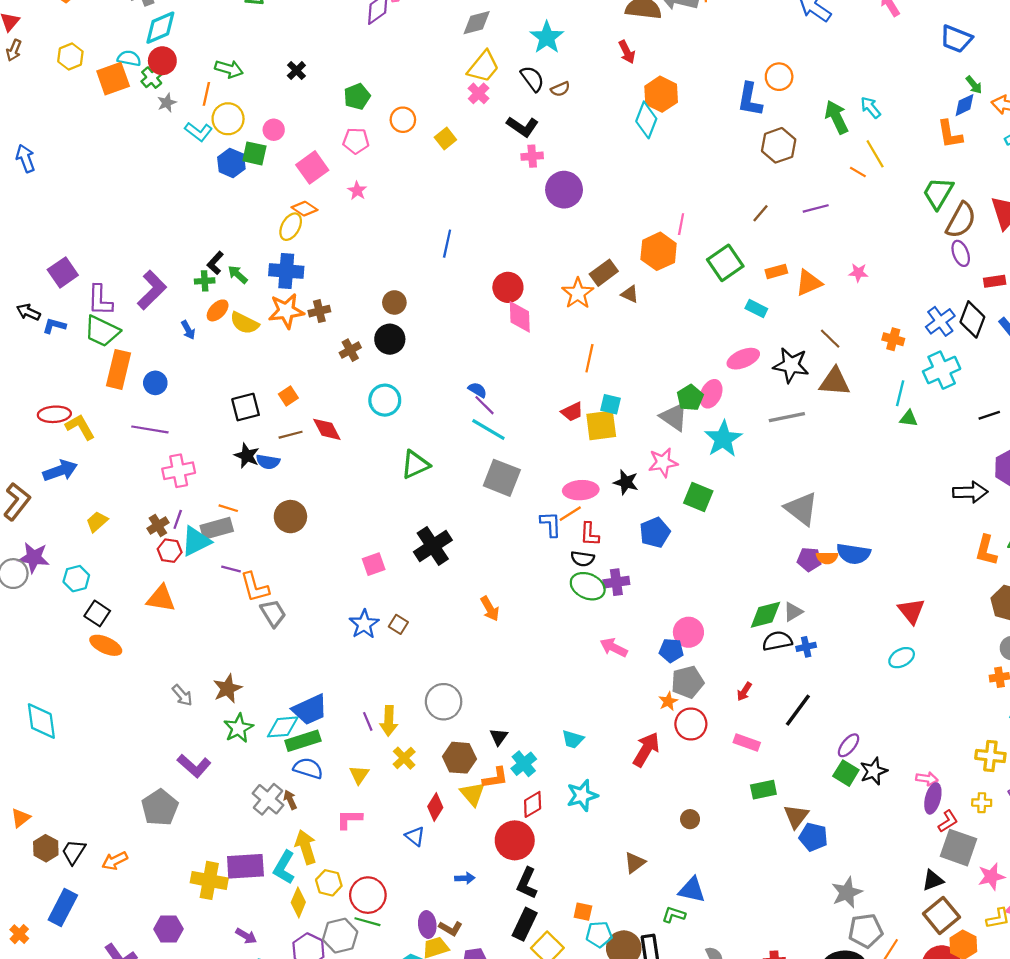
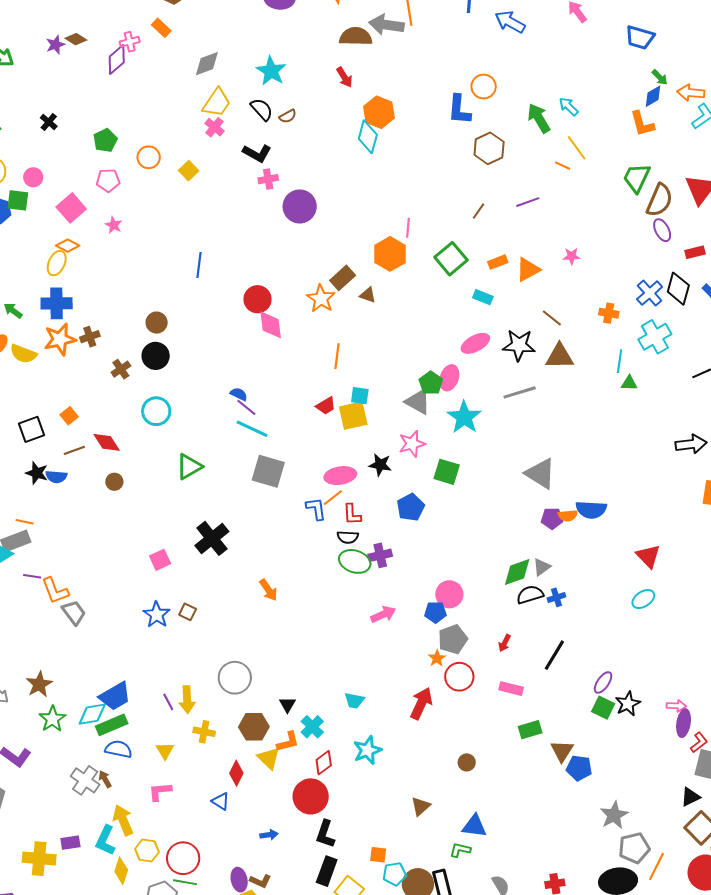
brown circle: (290, 517) -> (114, 482), moved, size x0.6
pink arrow: (614, 647) -> (383, 614), turned 135
yellow cross: (404, 758) -> (204, 732), turned -30
purple rectangle: (245, 866) -> (70, 843), size x0.6

